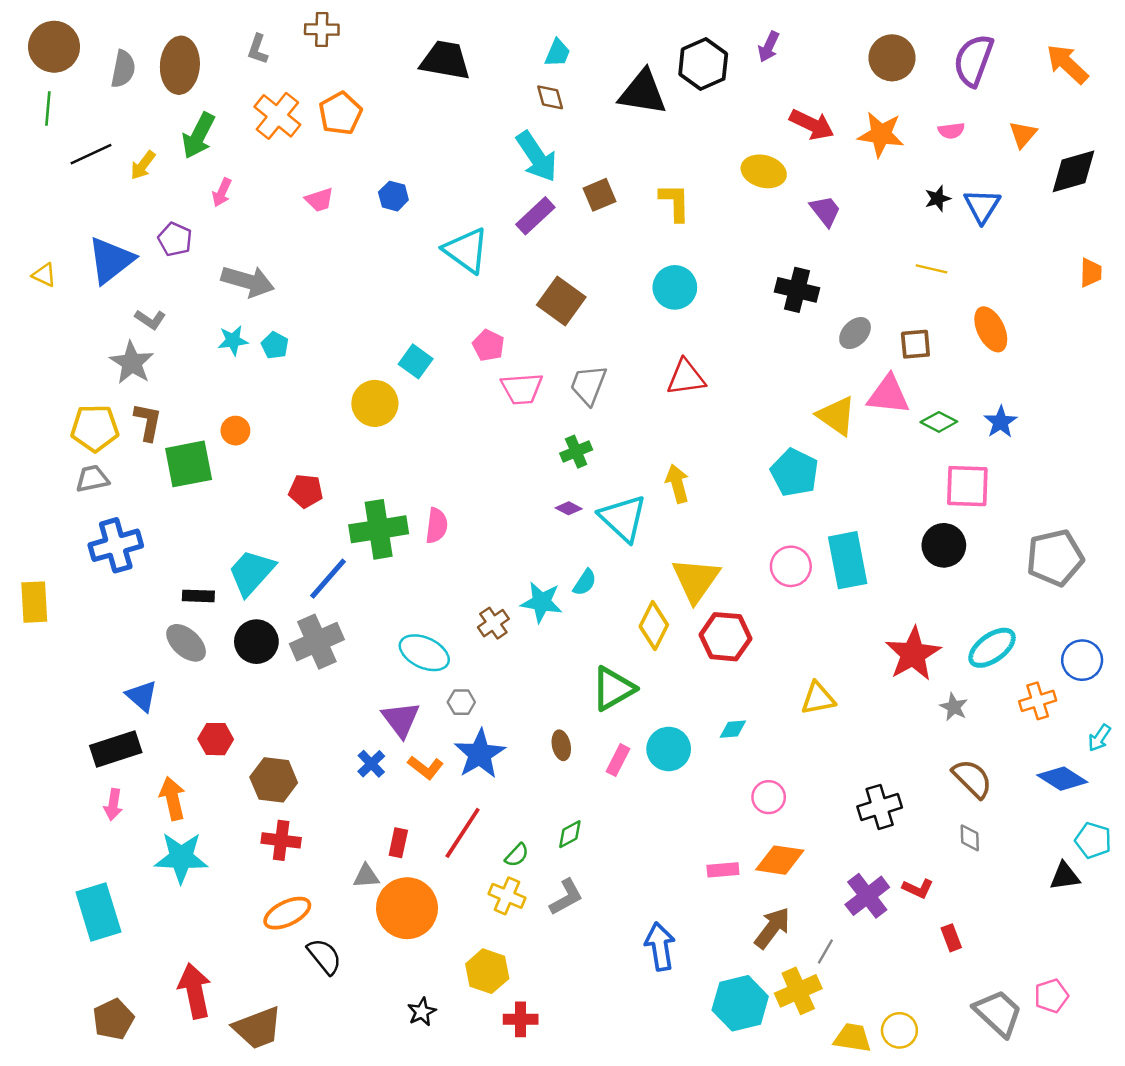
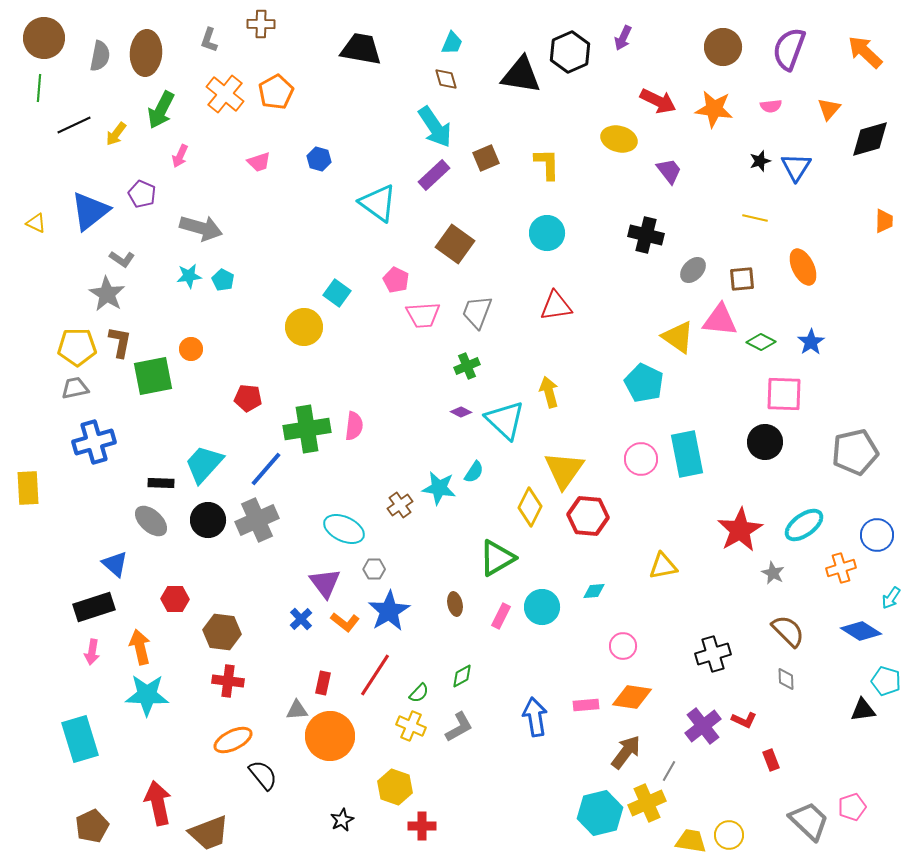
blue arrow: (660, 946) -> (535, 717), moved

